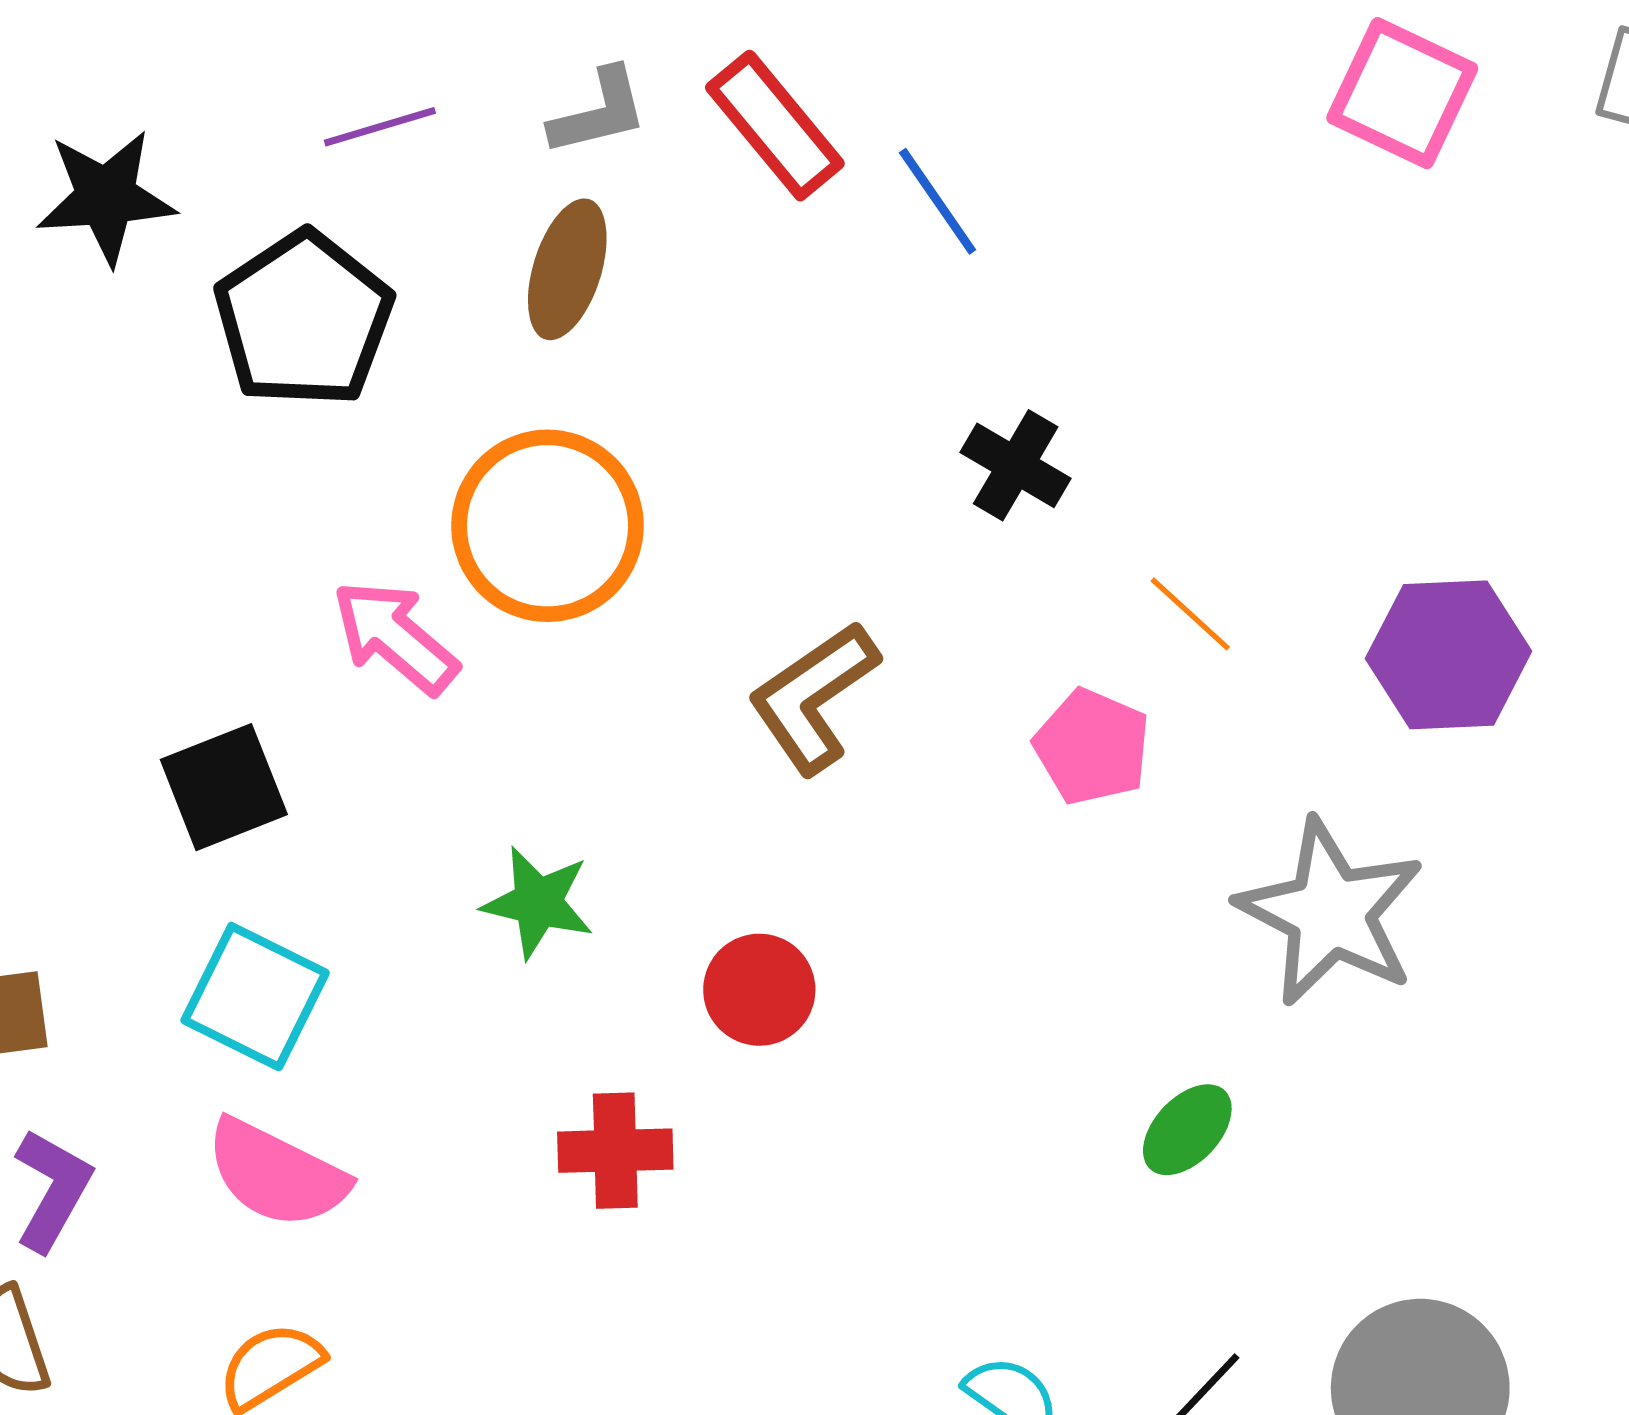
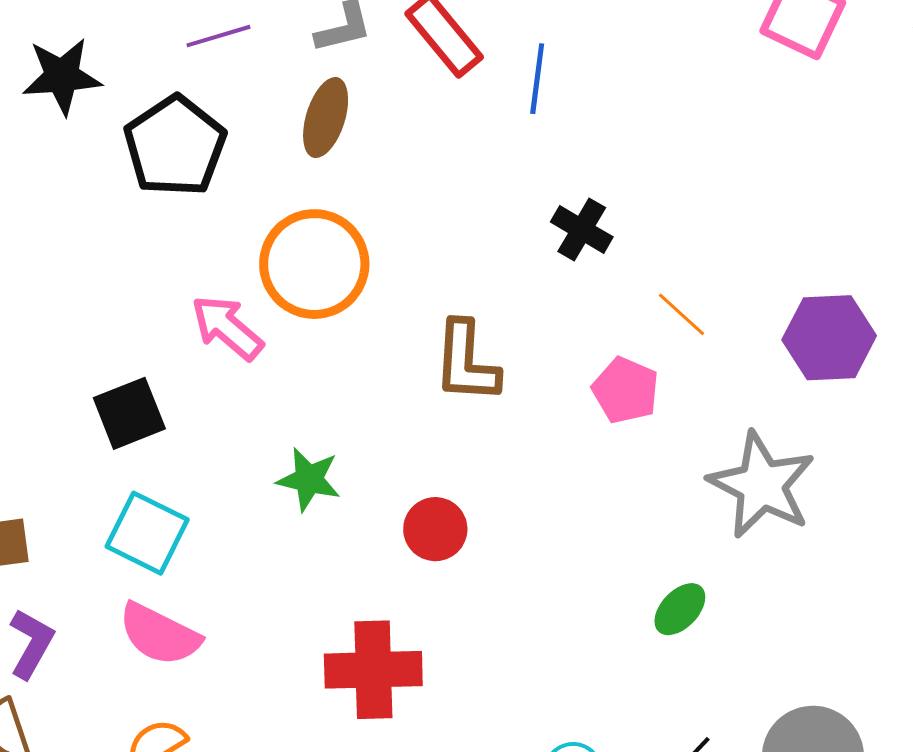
blue line: (938, 201) -> (537, 79), turned 42
brown L-shape: (813, 697) -> (466, 362), turned -52
red cross: (615, 1151) -> (373, 670), moved, size x1.5

